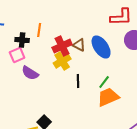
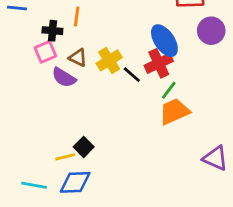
brown triangle: (79, 45) -> (78, 58), moved
red cross: (62, 46) -> (159, 63), moved
black line: (78, 81) -> (132, 75), moved, turned -48

